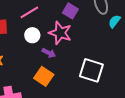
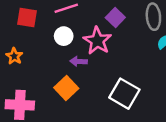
purple arrow: (49, 53) -> (79, 61), turned 144

